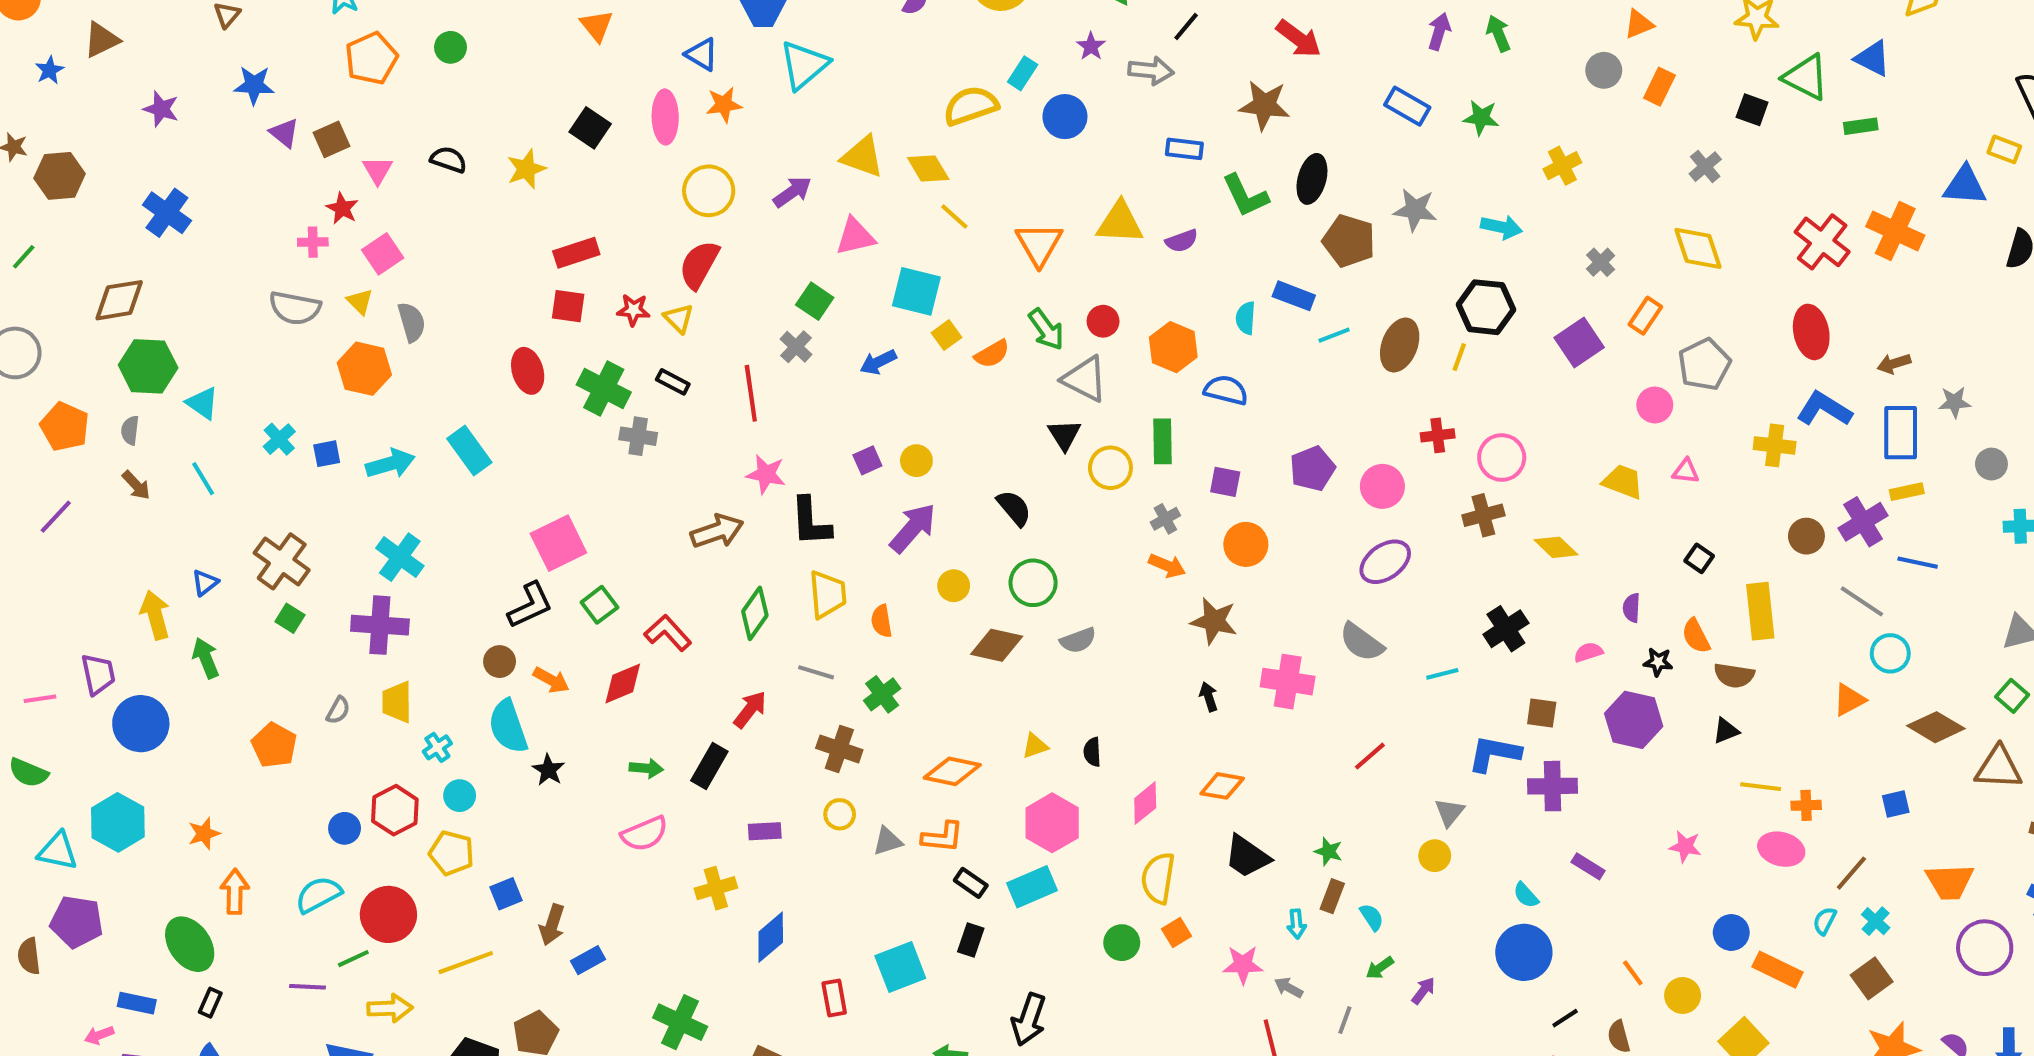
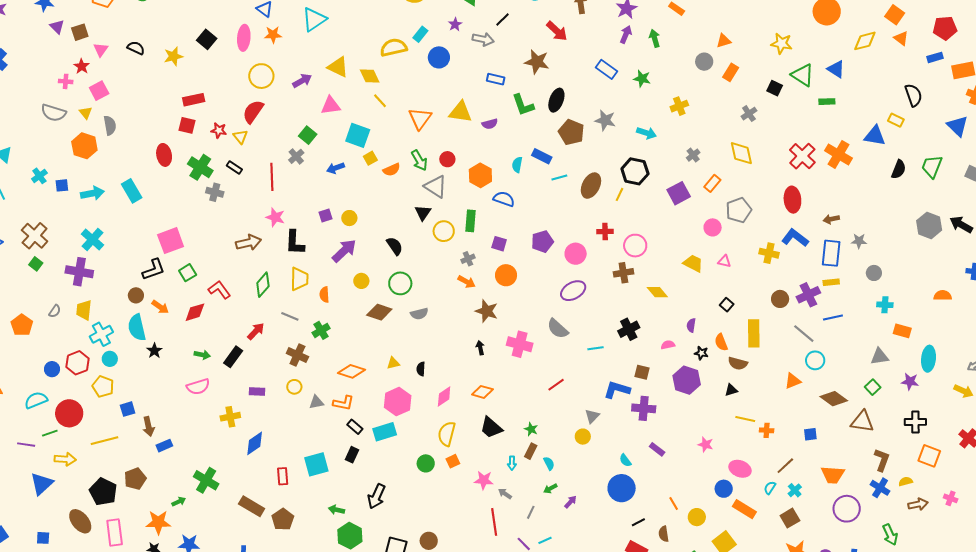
blue line: (1918, 563) -> (833, 317), turned -30
cyan cross: (437, 747) -> (101, 334), size x1.6
pink ellipse: (1781, 849) -> (740, 469), moved
brown arrow: (552, 925) -> (149, 426), turned -36

